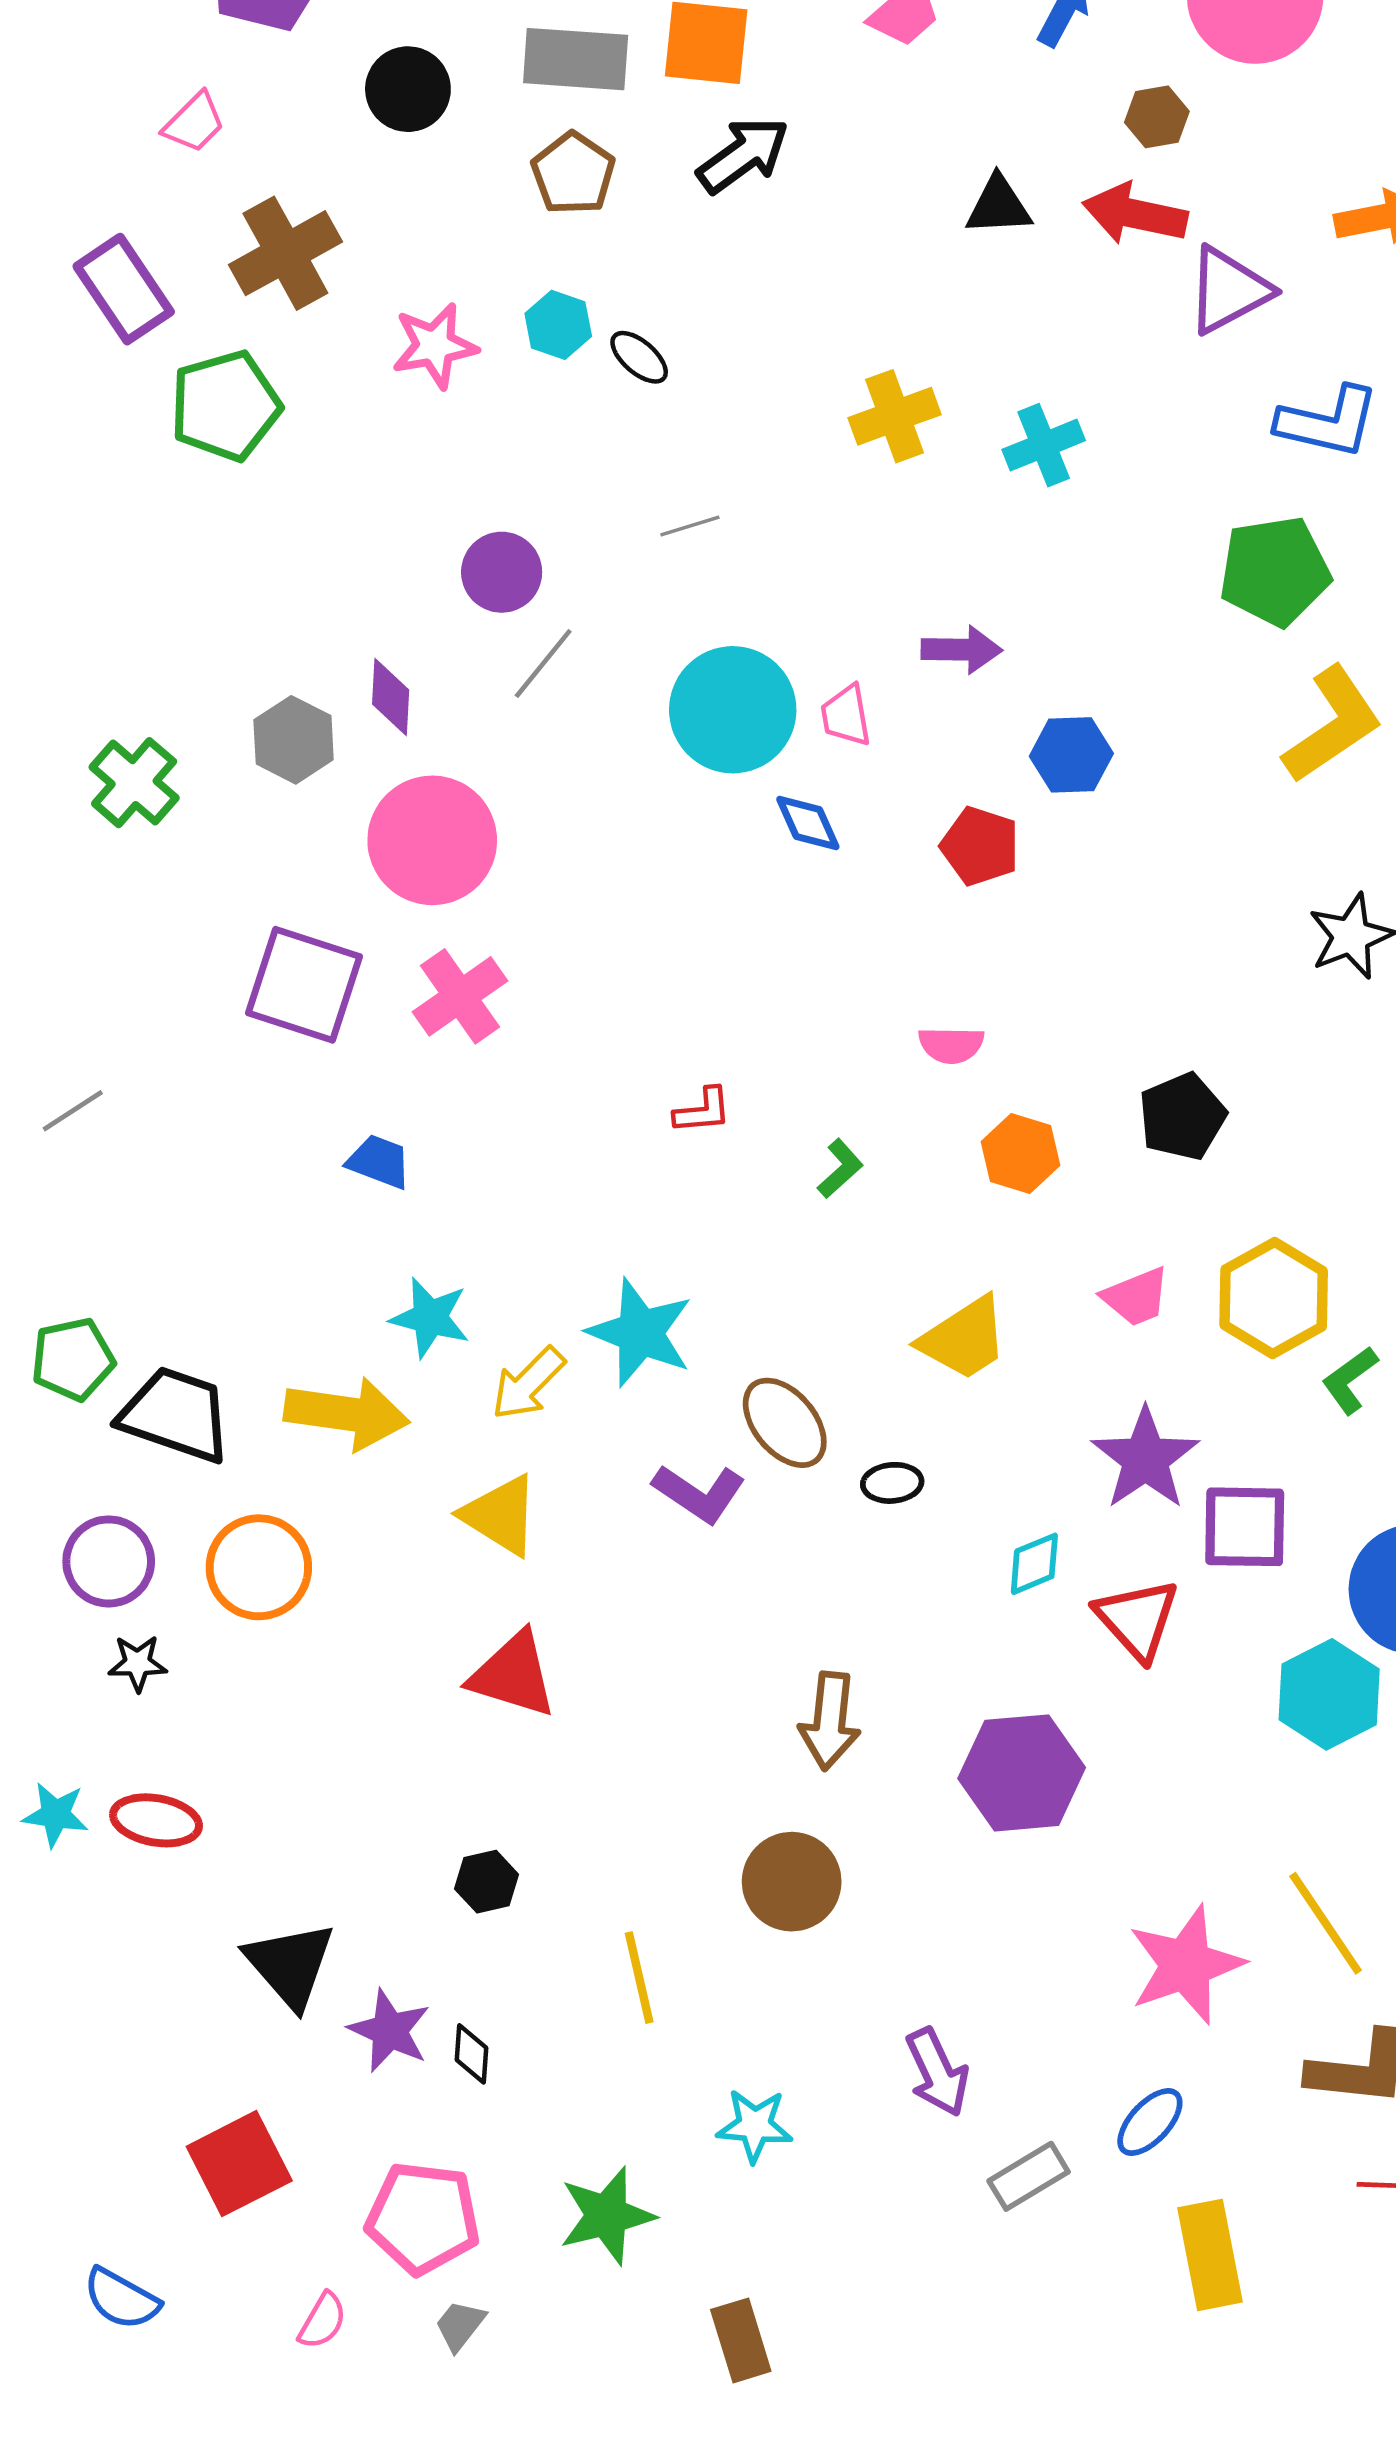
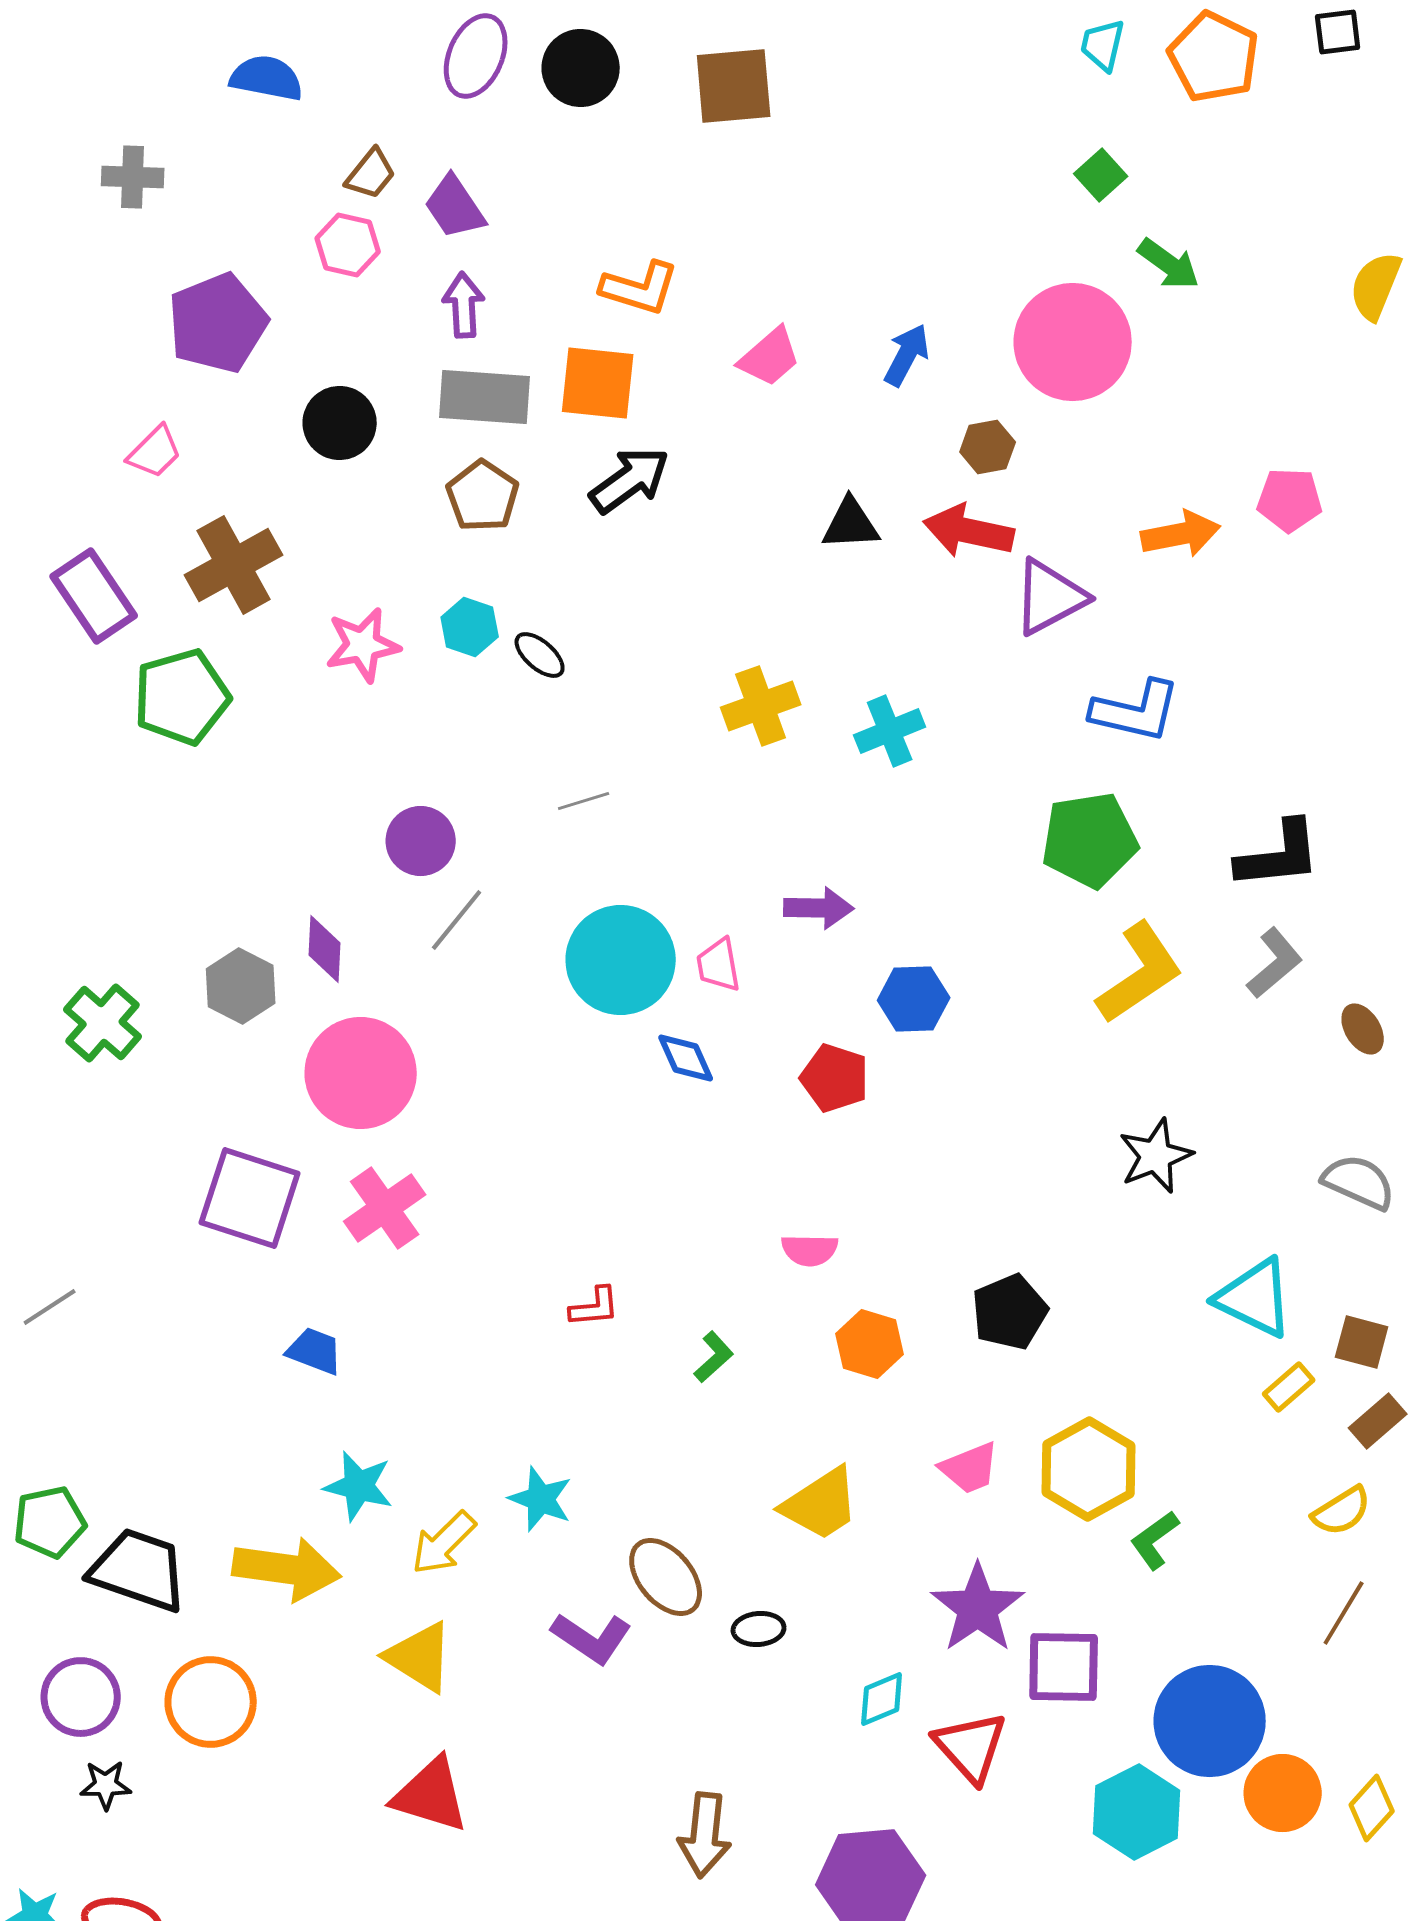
cyan star: (640, 1333) -> (541, 1499), size x0.7

